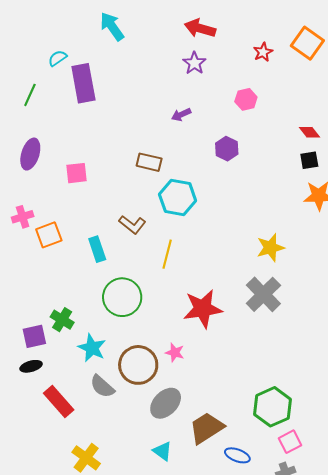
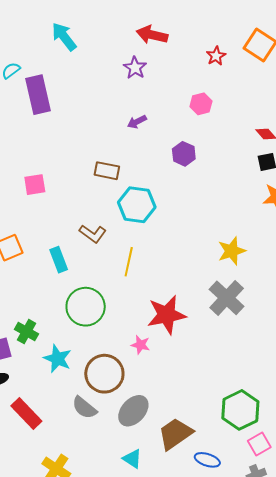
purple star: (194, 63) -> (135, 68), moved
pink star: (175, 353) -> (140, 345), moved
gray semicircle: (102, 386) -> (84, 408), moved

